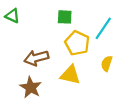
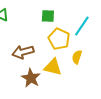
yellow semicircle: (107, 64) -> (77, 57), moved
brown star: (31, 87) -> (31, 78), moved

